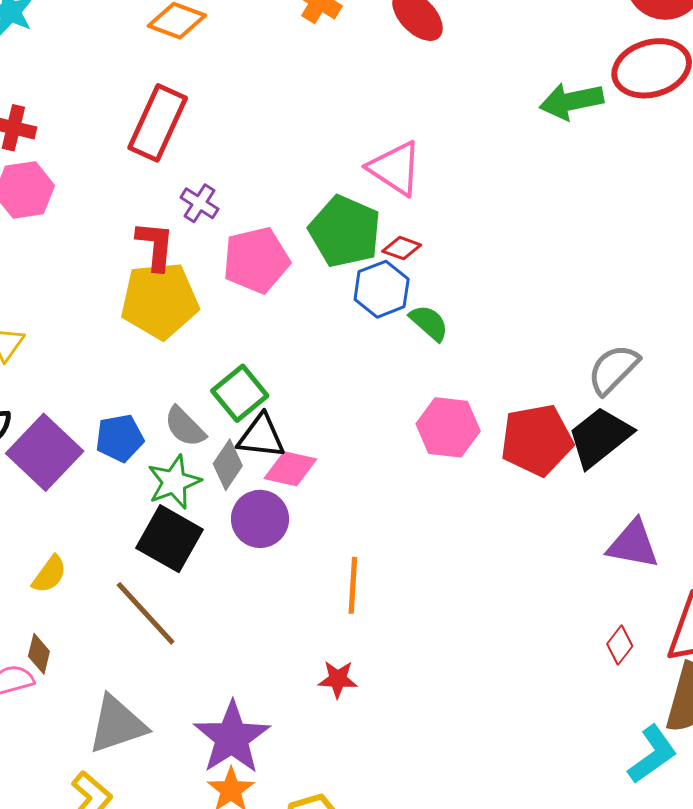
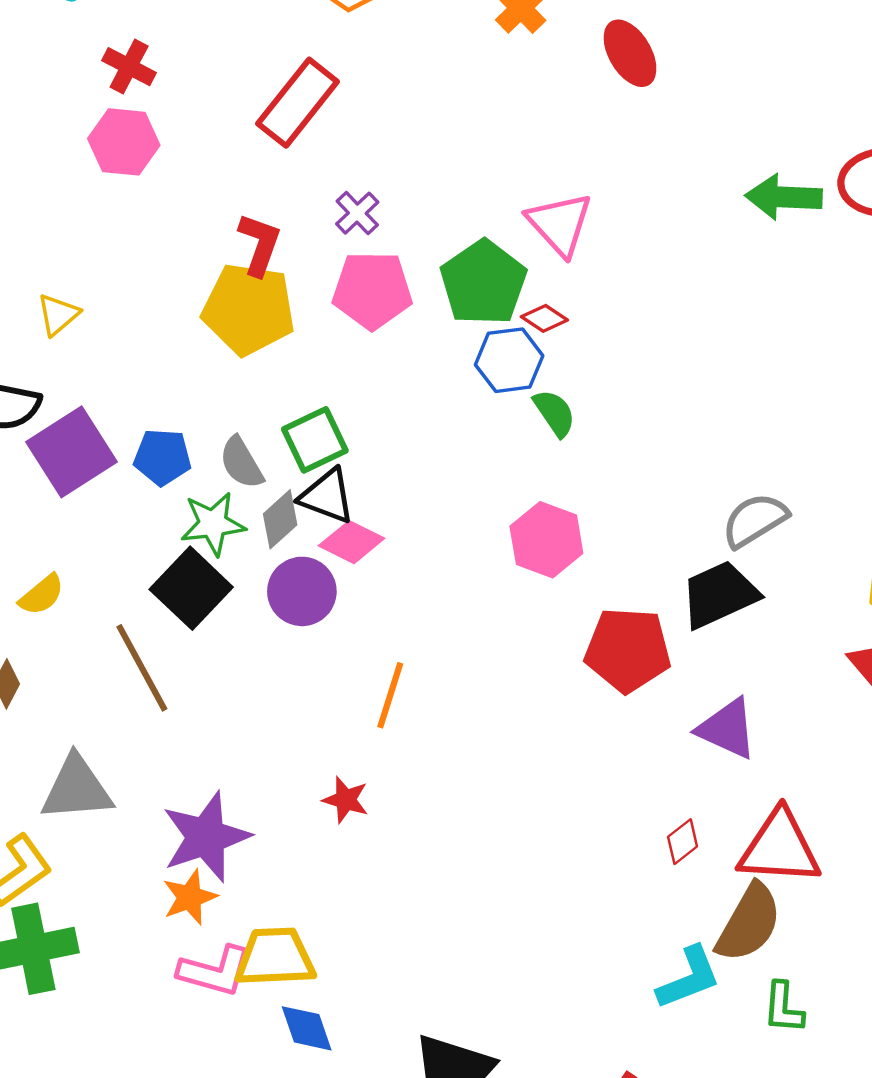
purple cross: (199, 203) -> (357, 213), moved
red pentagon: (537, 440) -> (628, 650), moved

